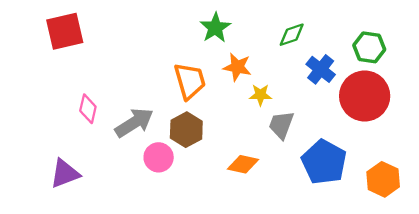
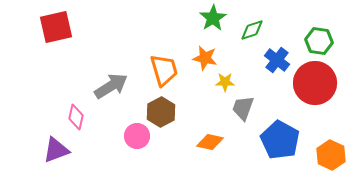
green star: (215, 28) -> (213, 18), moved
pink diamond: (88, 109) -> (76, 117), moved
gray arrow: (134, 123) -> (111, 86), moved

